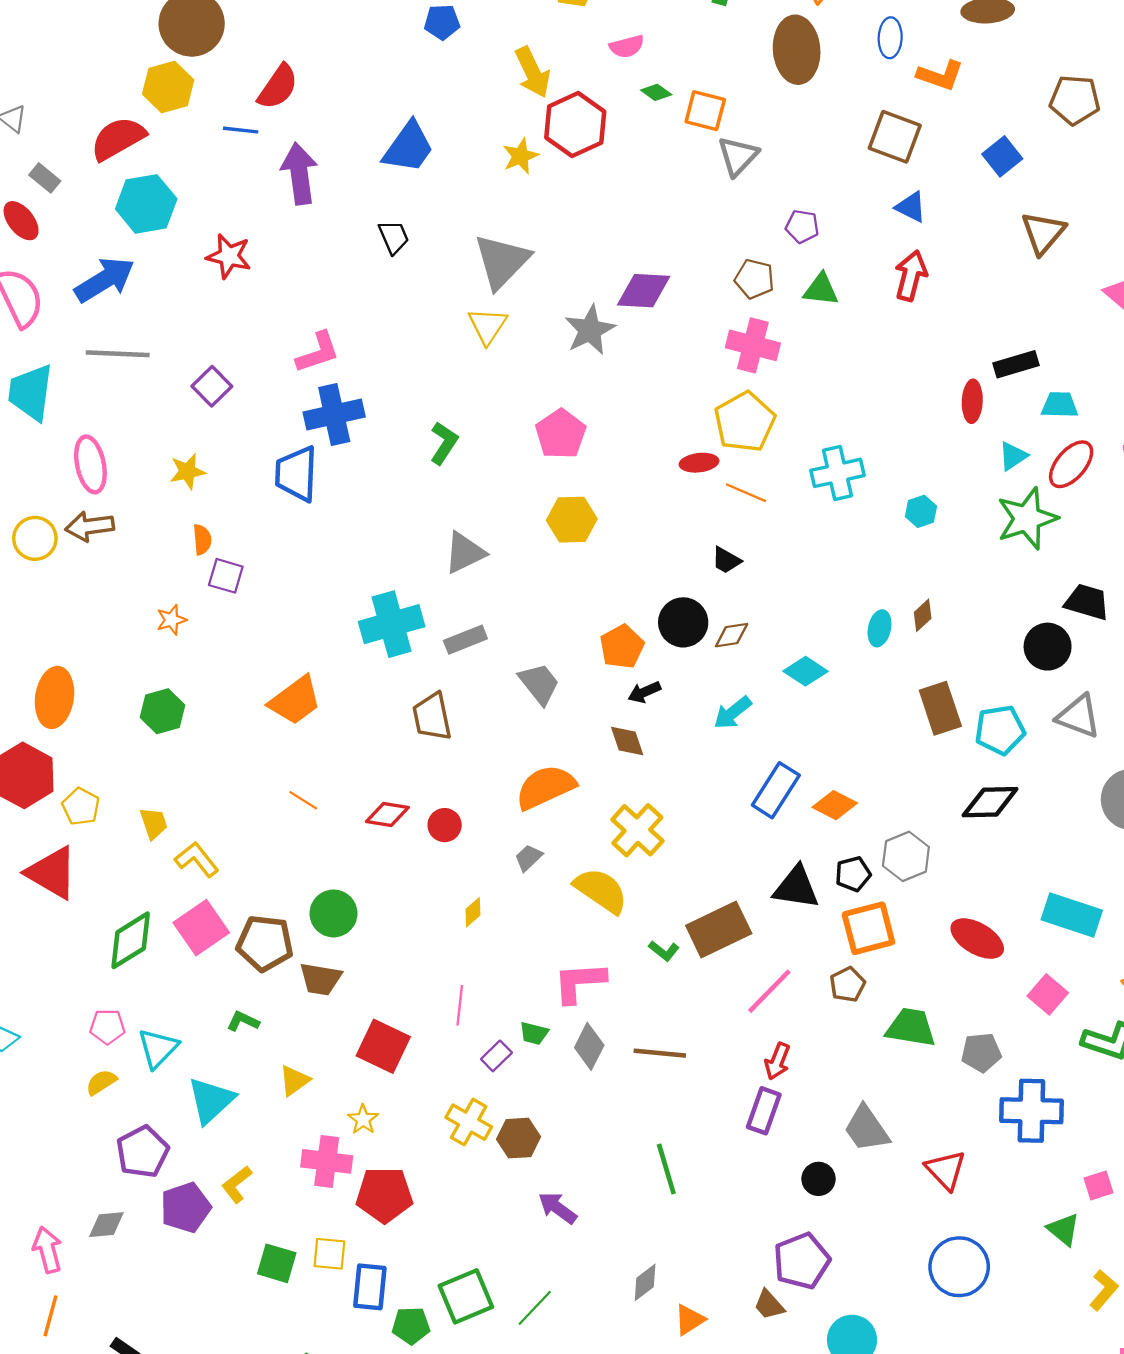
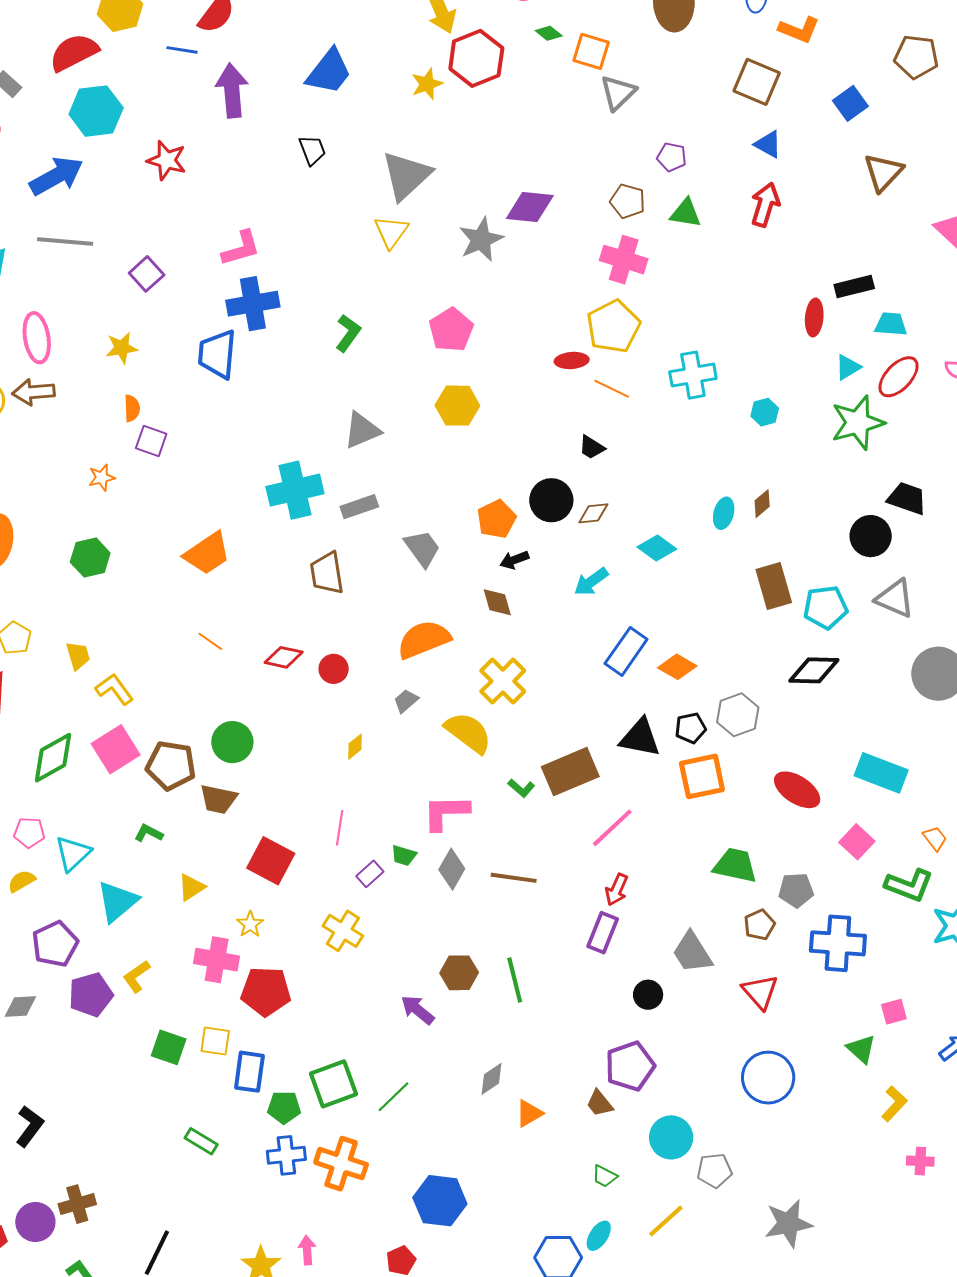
brown pentagon: (847, 984) -> (759, 925), moved
brown hexagon: (519, 1138) -> (459, 973), moved

